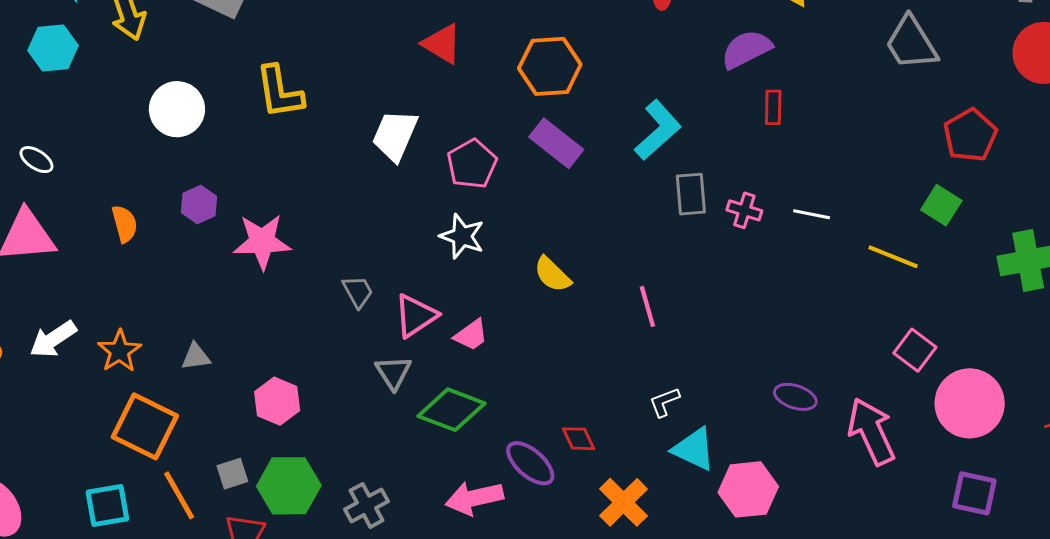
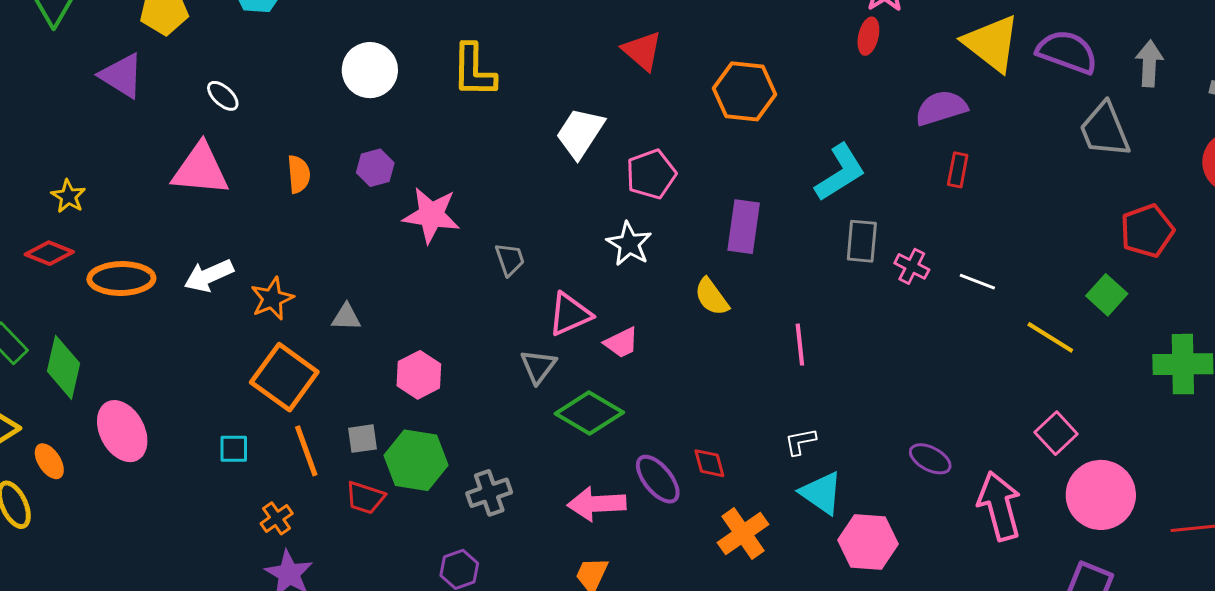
purple rectangle: (556, 143) -> (744, 227), moved, turned 50
gray trapezoid: (358, 292) -> (510, 259), moved
cyan square: (107, 506) -> (234, 449), size x0.7

